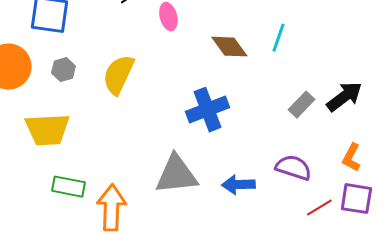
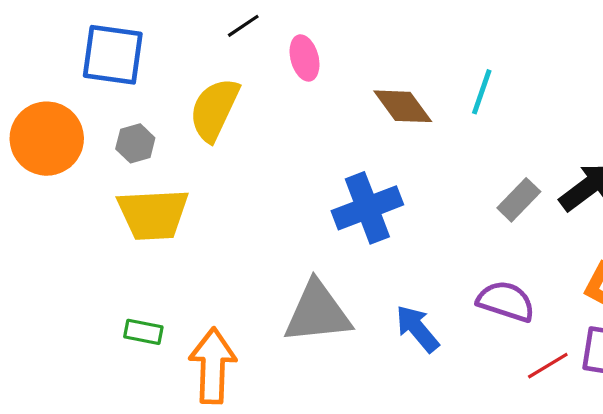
yellow semicircle: (118, 75) -> (214, 110), moved
yellow trapezoid: (47, 130) -> (153, 214), moved
blue arrow: (238, 185) -> (417, 329), turned 52
green rectangle: (68, 187) -> (143, 332), size x0.7

